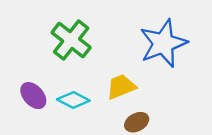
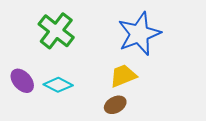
yellow trapezoid: (121, 87) -> (123, 76), moved

